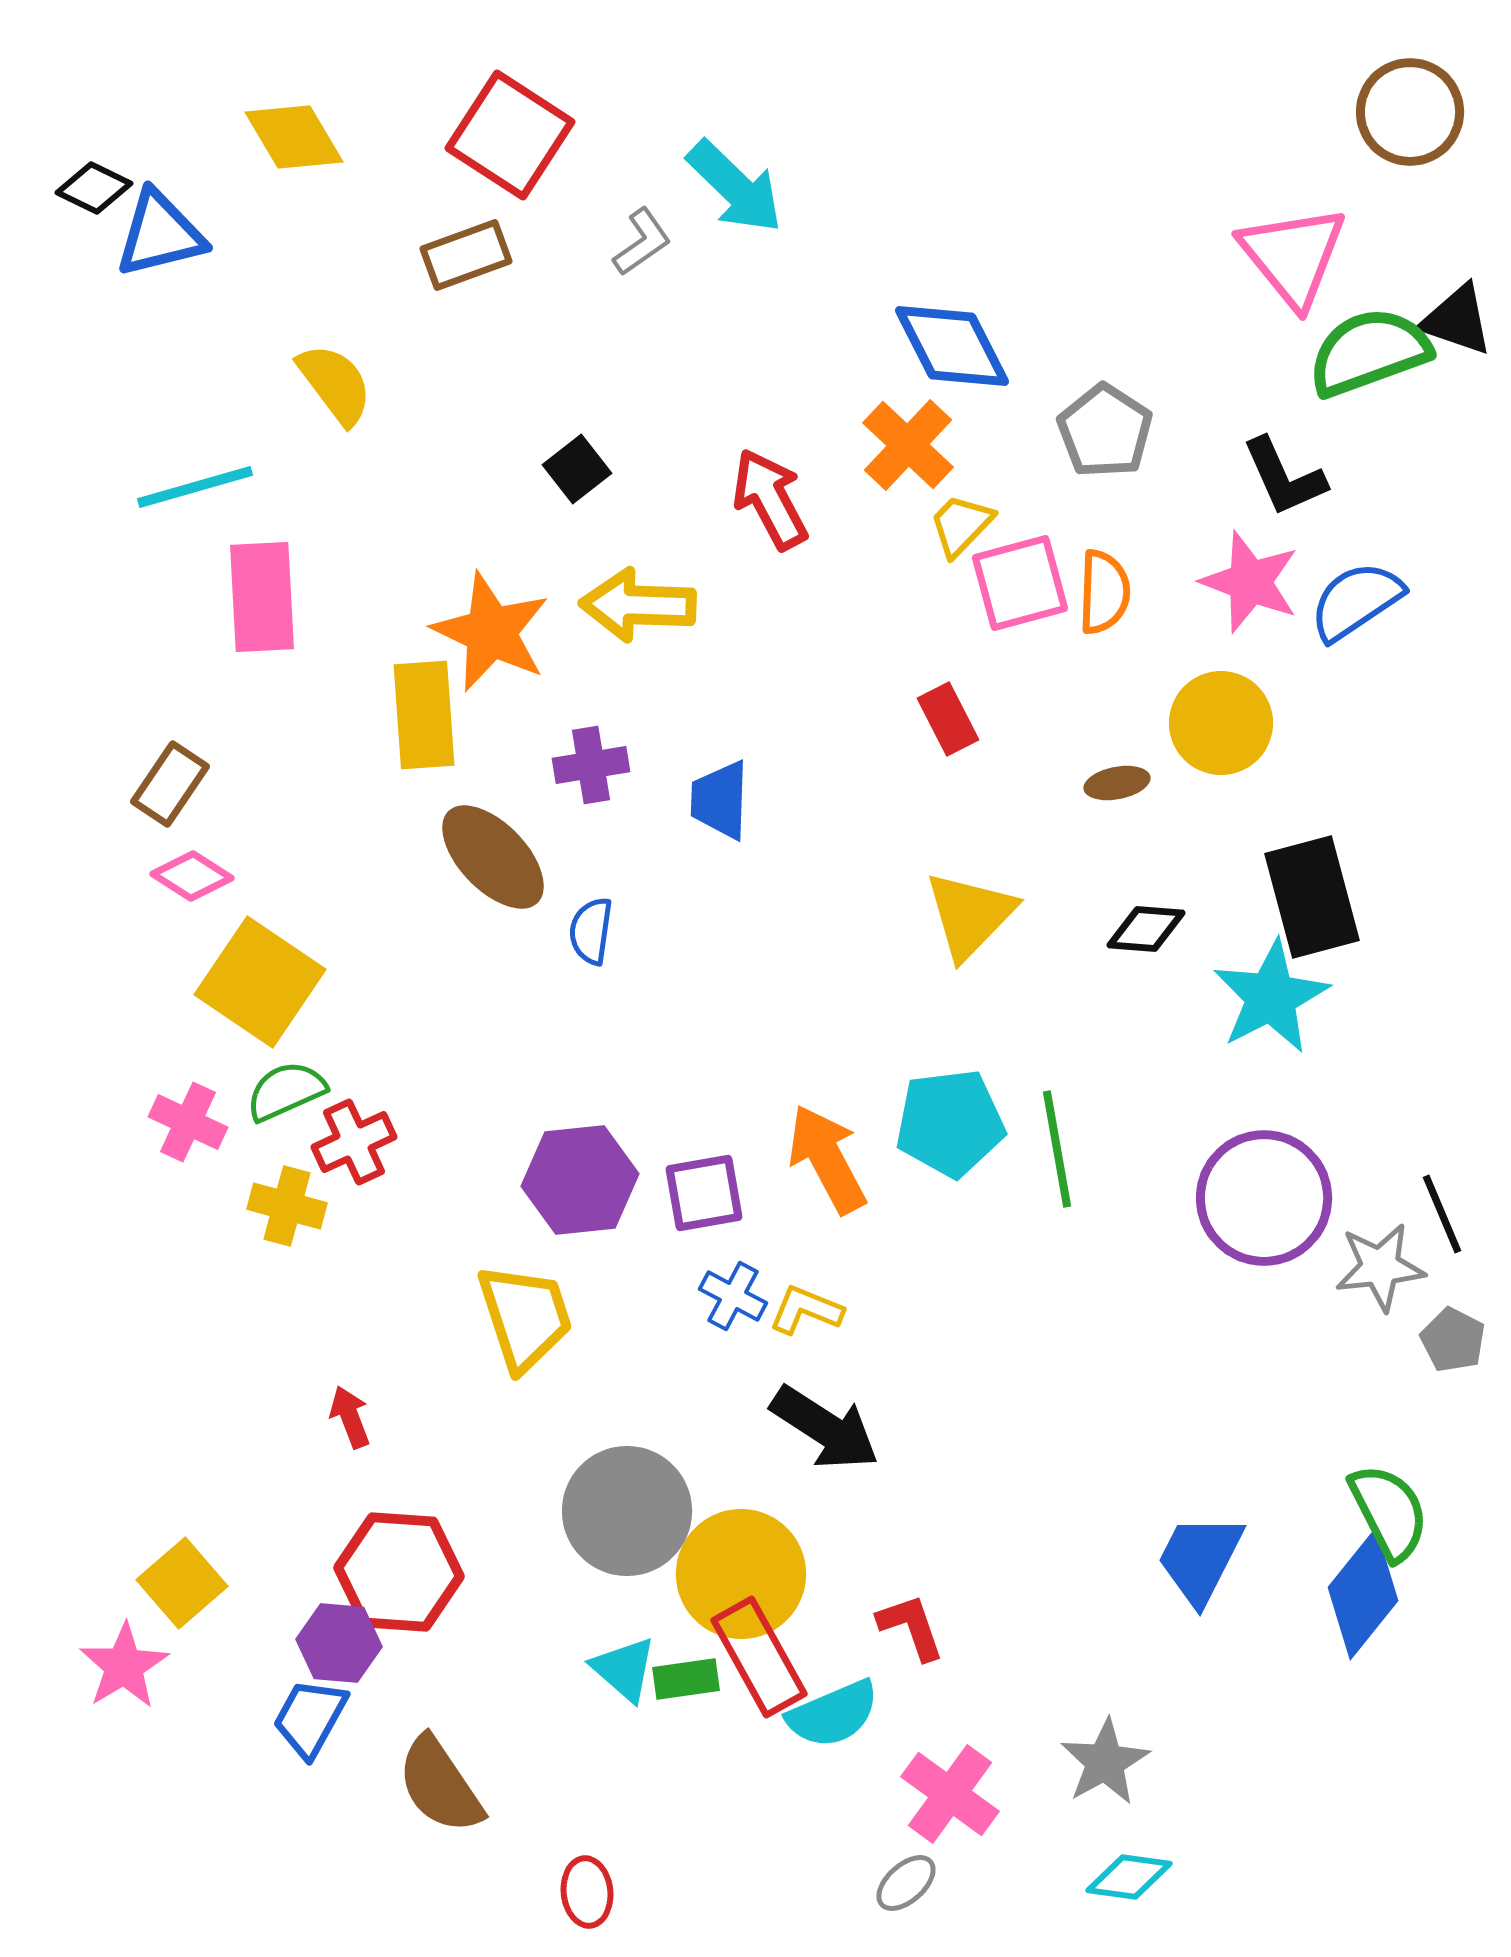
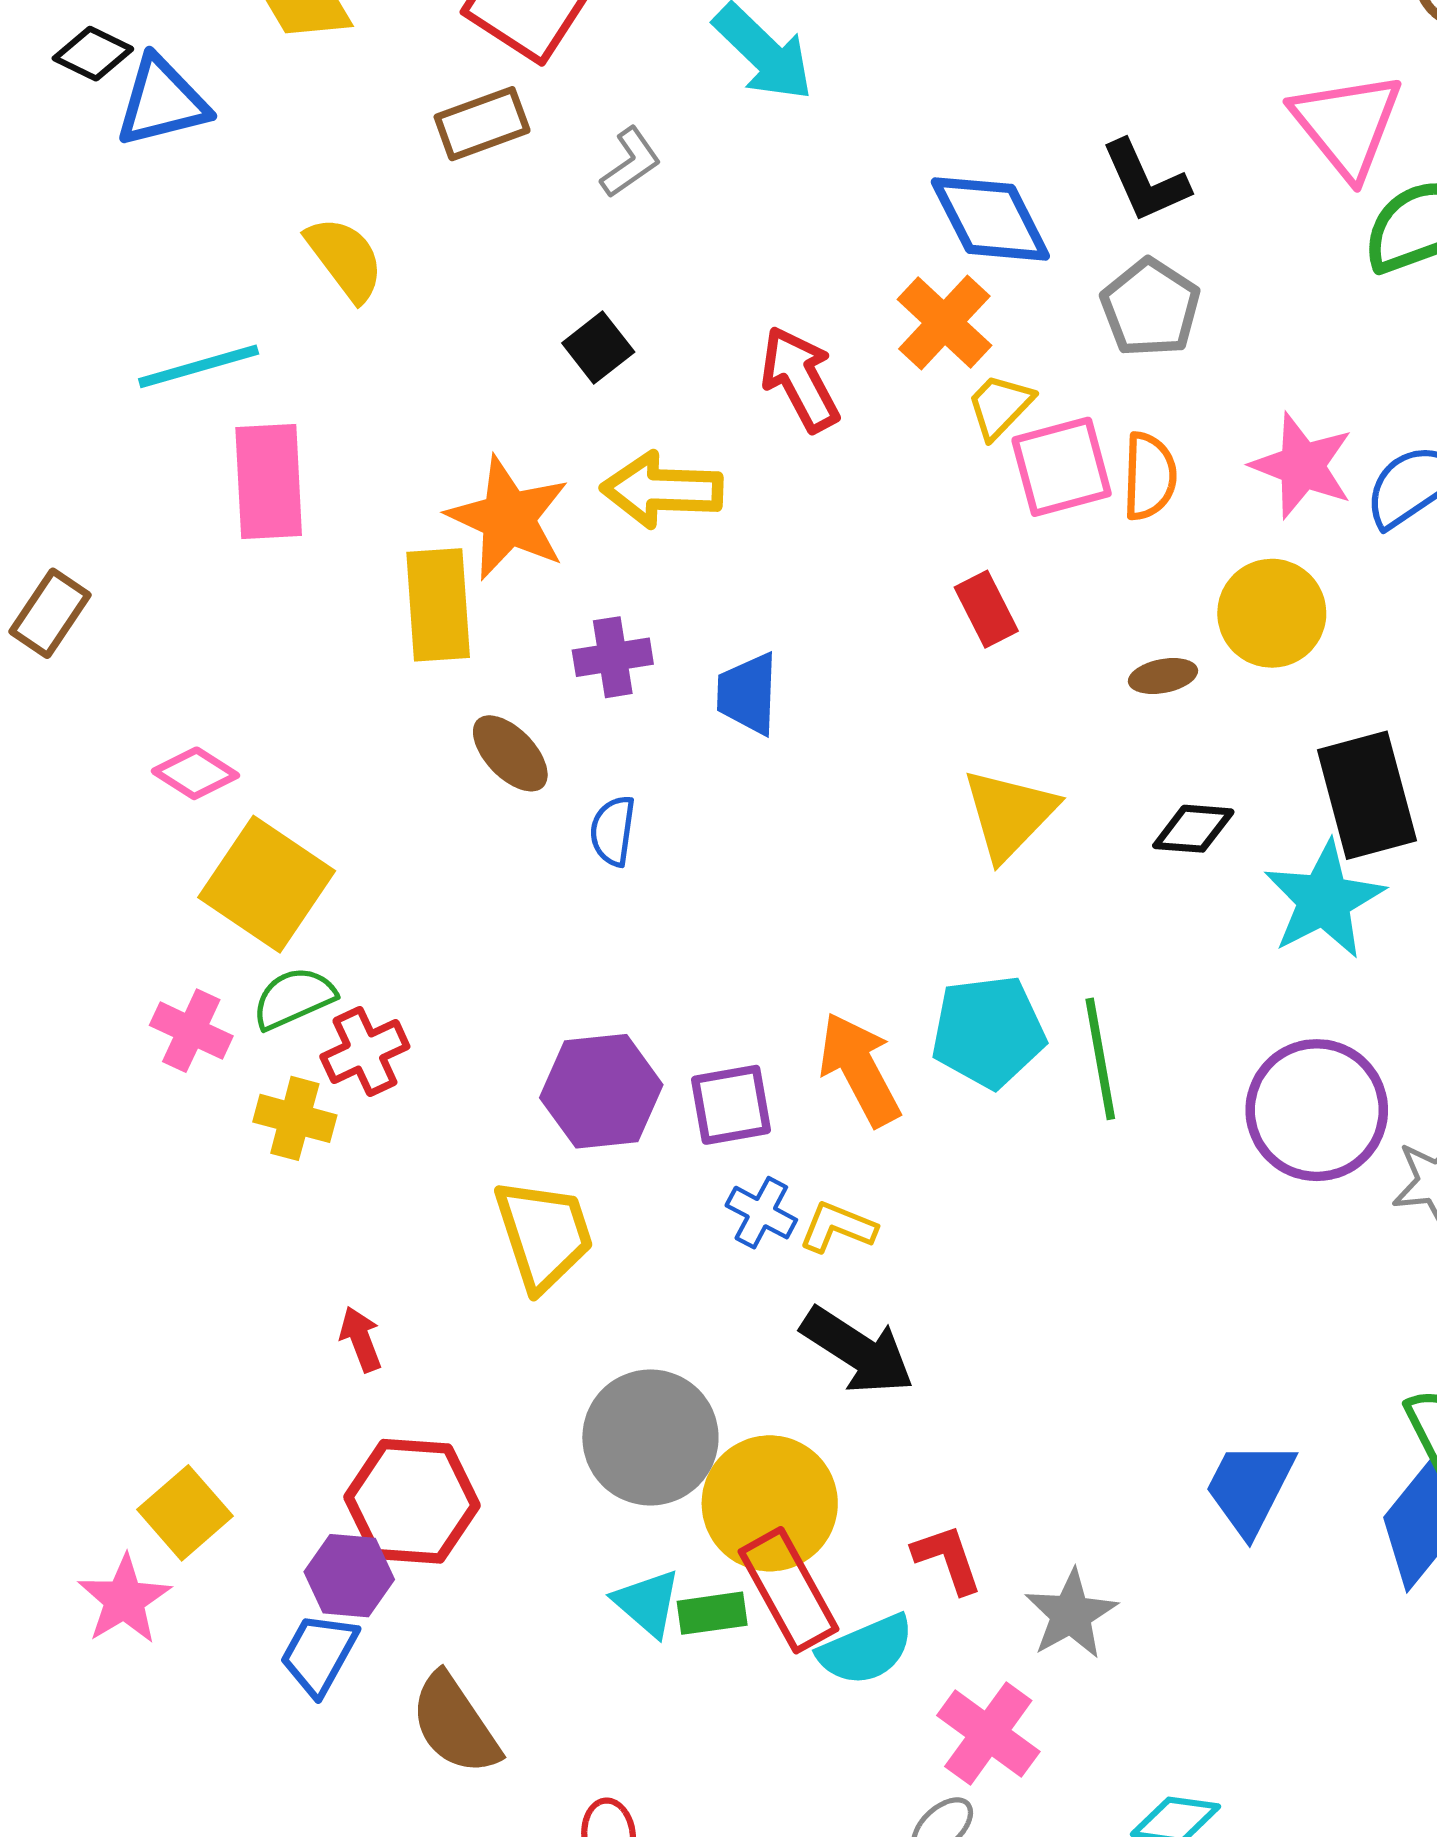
gray L-shape: (642, 242) -> (631, 162), moved
black L-shape: (1284, 477) -> (1145, 181), moved
brown rectangle: (170, 784) -> (50, 613), moved
brown ellipse: (493, 857) -> (510, 753), size x0.7
gray star: (1105, 1762) -> (1071, 1614), moved

